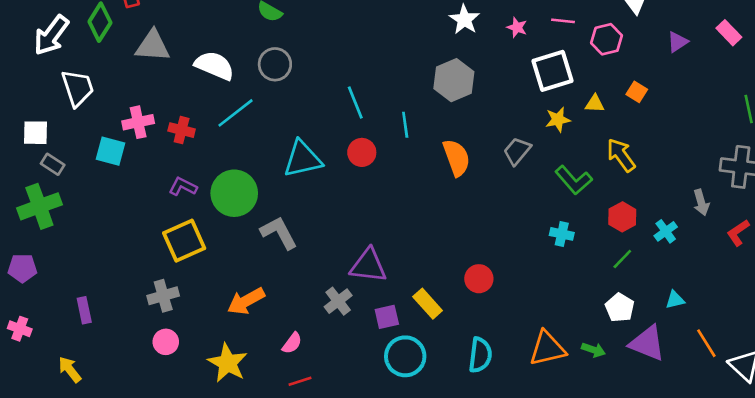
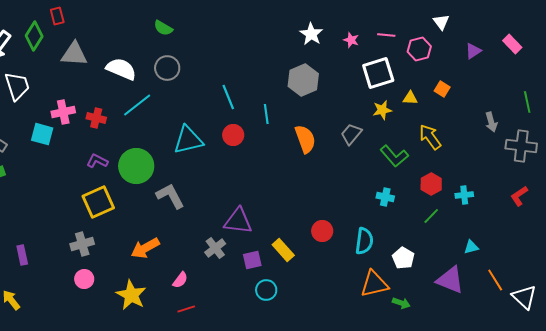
gray arrow: (701, 202) -> (491, 122), moved
cyan cross: (666, 231) -> (464, 195), turned 30
white pentagon: (620, 308) -> (403, 258), moved
green arrow: (593, 350) -> (401, 303), moved
cyan semicircle: (480, 355) -> (364, 241), moved
cyan circle: (405, 356) -> (266, 290), size x0.7

